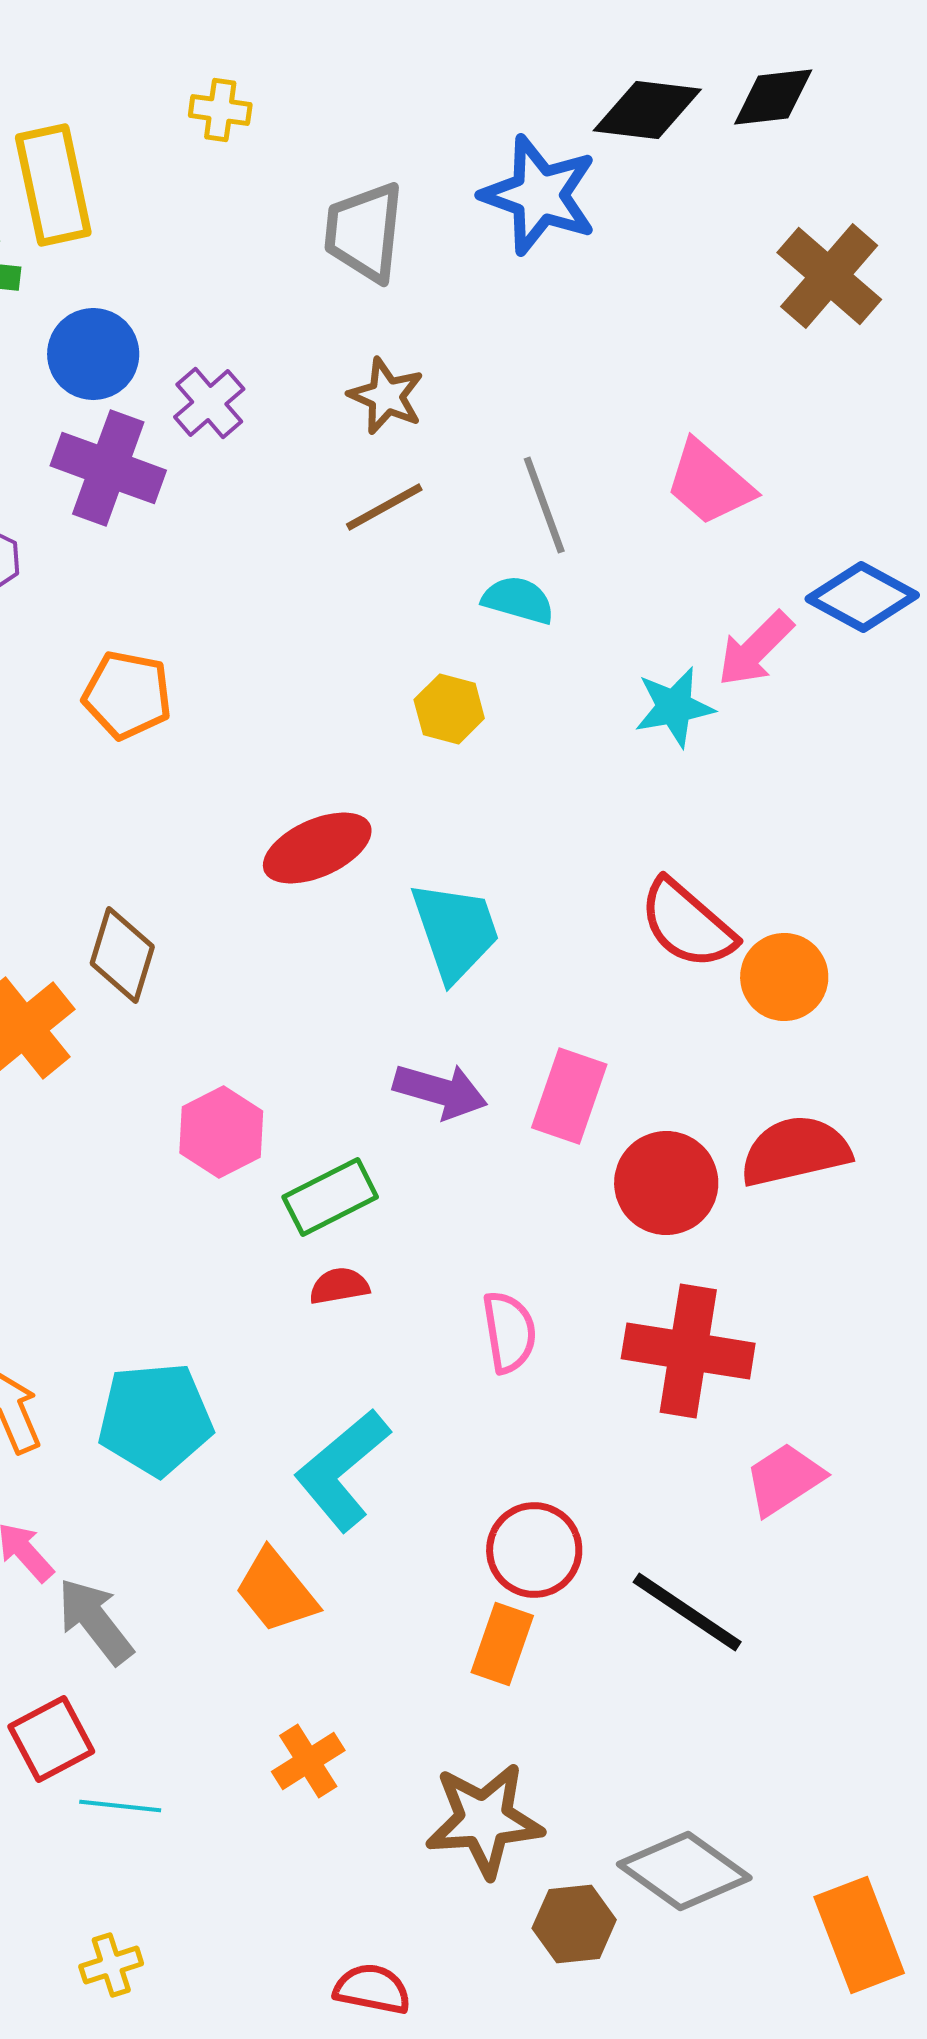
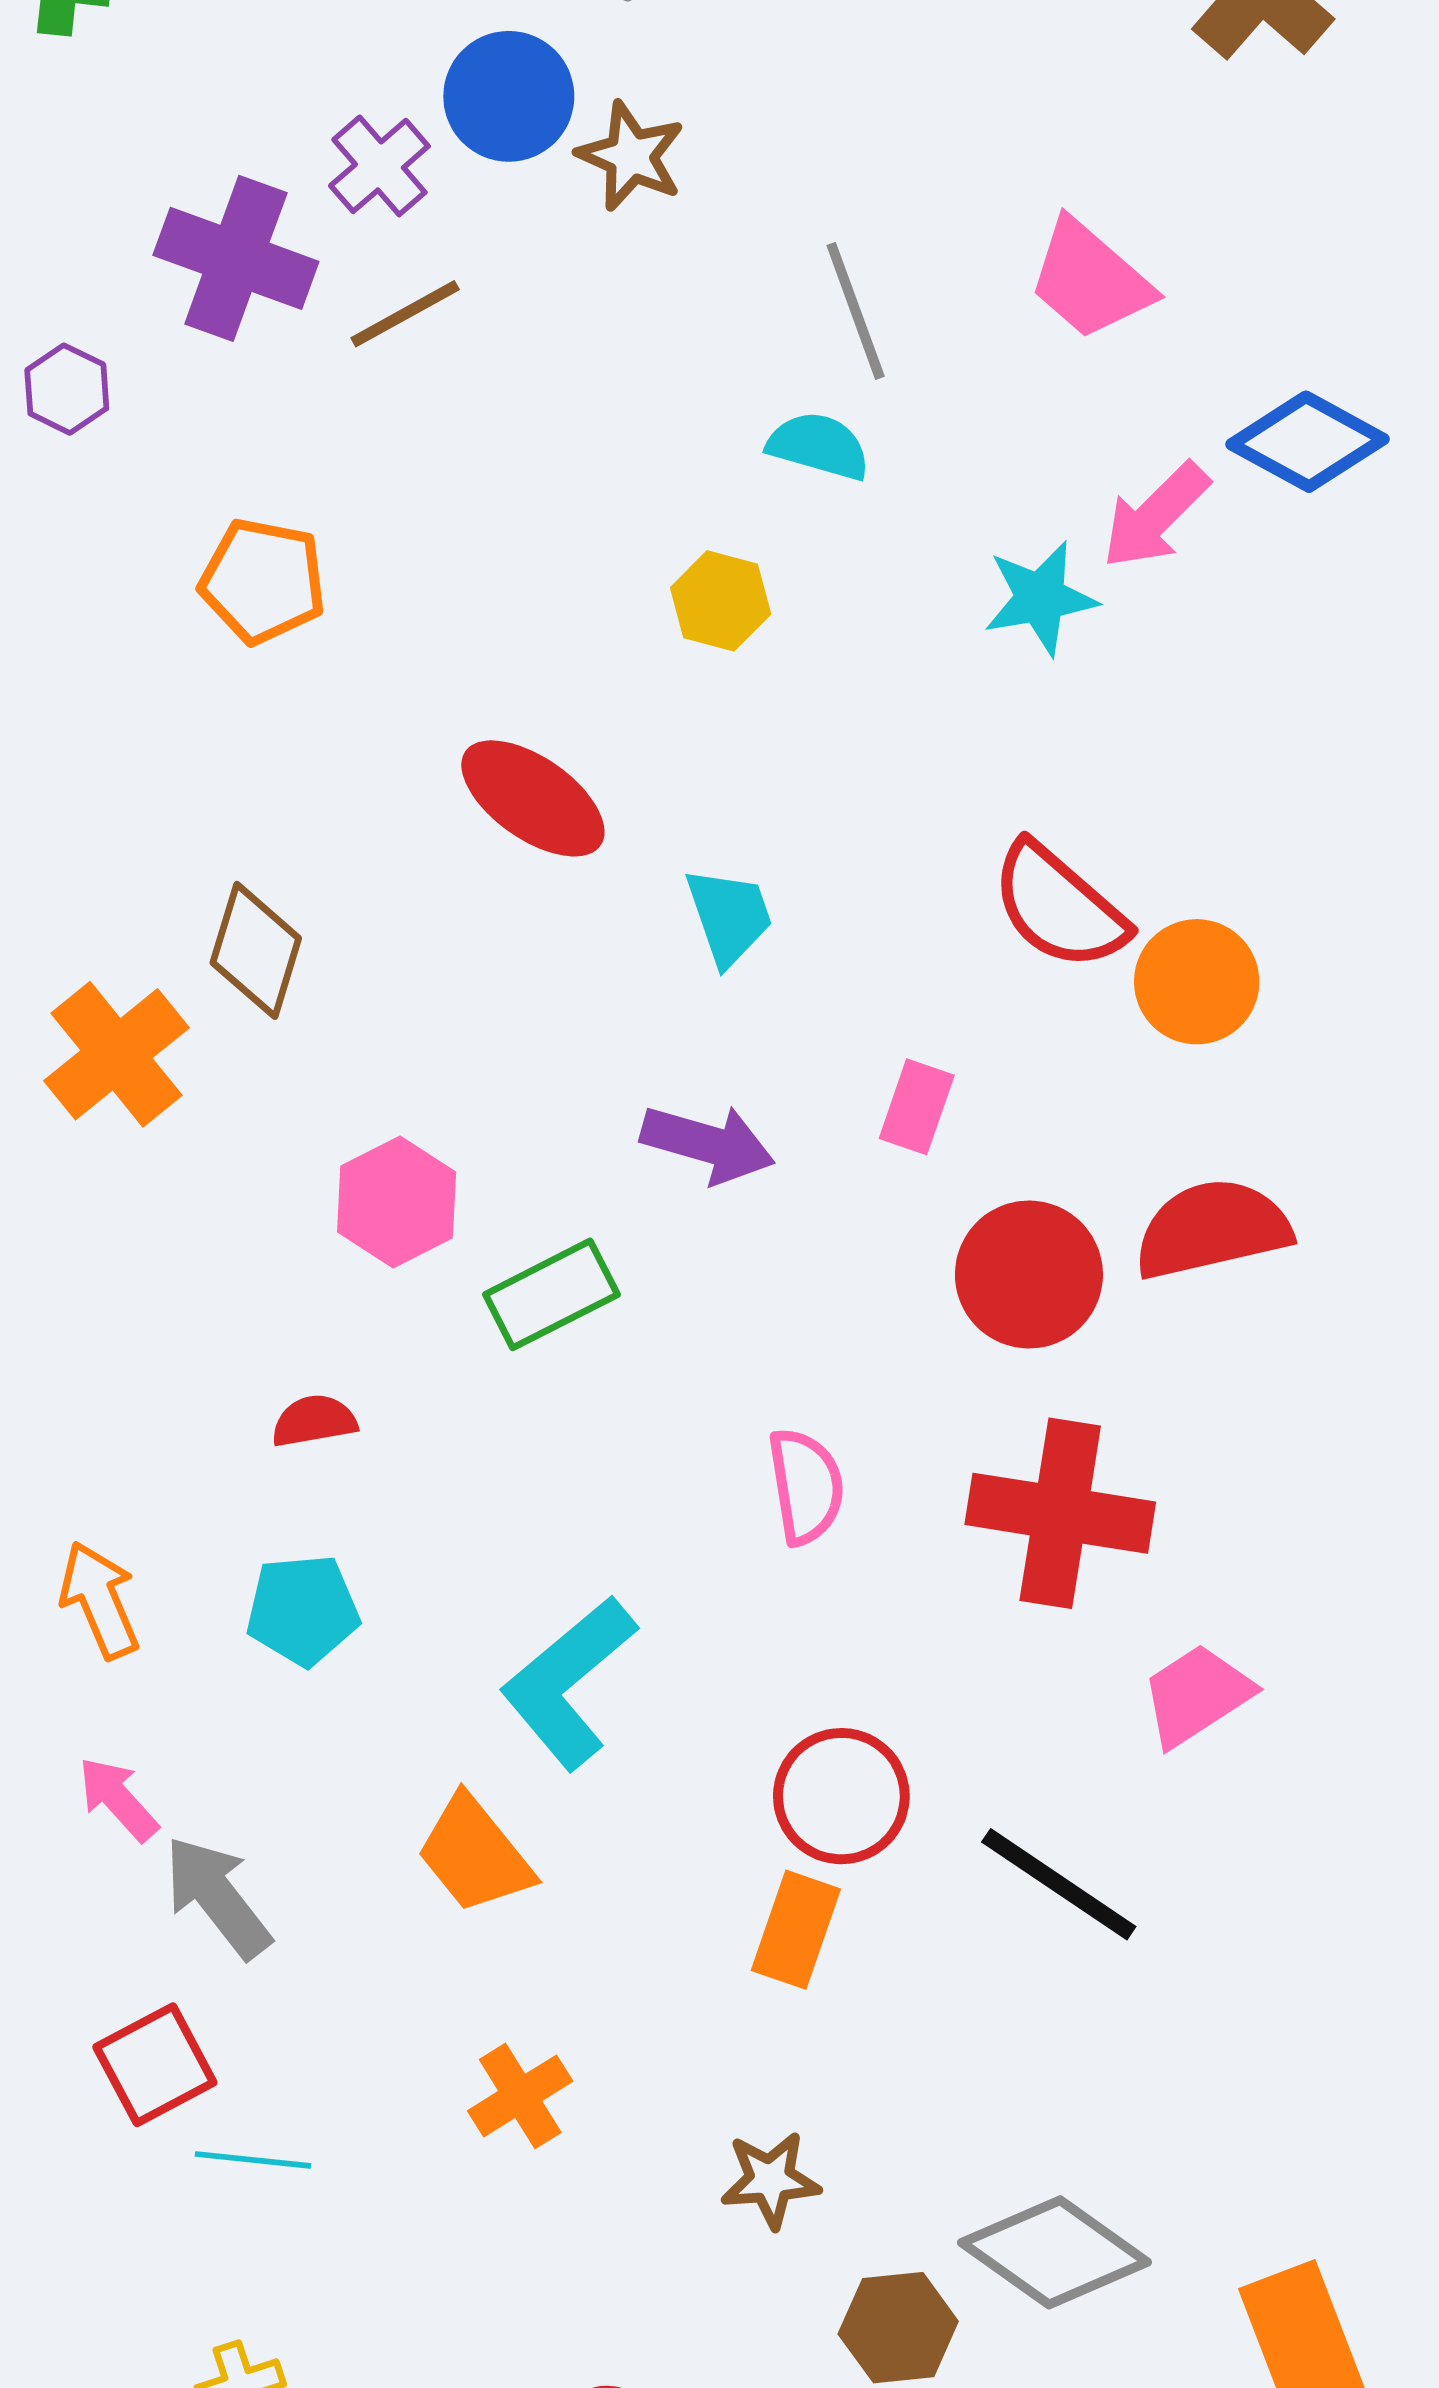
blue circle: (93, 354) -> (509, 96), moved
brown line: (384, 507) -> (405, 314), moved
red ellipse: (317, 848) -> (533, 798), turned 59
cyan trapezoid: (455, 931) -> (729, 916), size x0.7
pink rectangle: (569, 1096) -> (917, 1107), moved, size x0.7
red semicircle: (339, 1286) -> (314, 1421), moved
cyan pentagon: (155, 1419) -> (303, 1610), size x0.7
brown star: (484, 1820) -> (770, 2180), size x0.6

